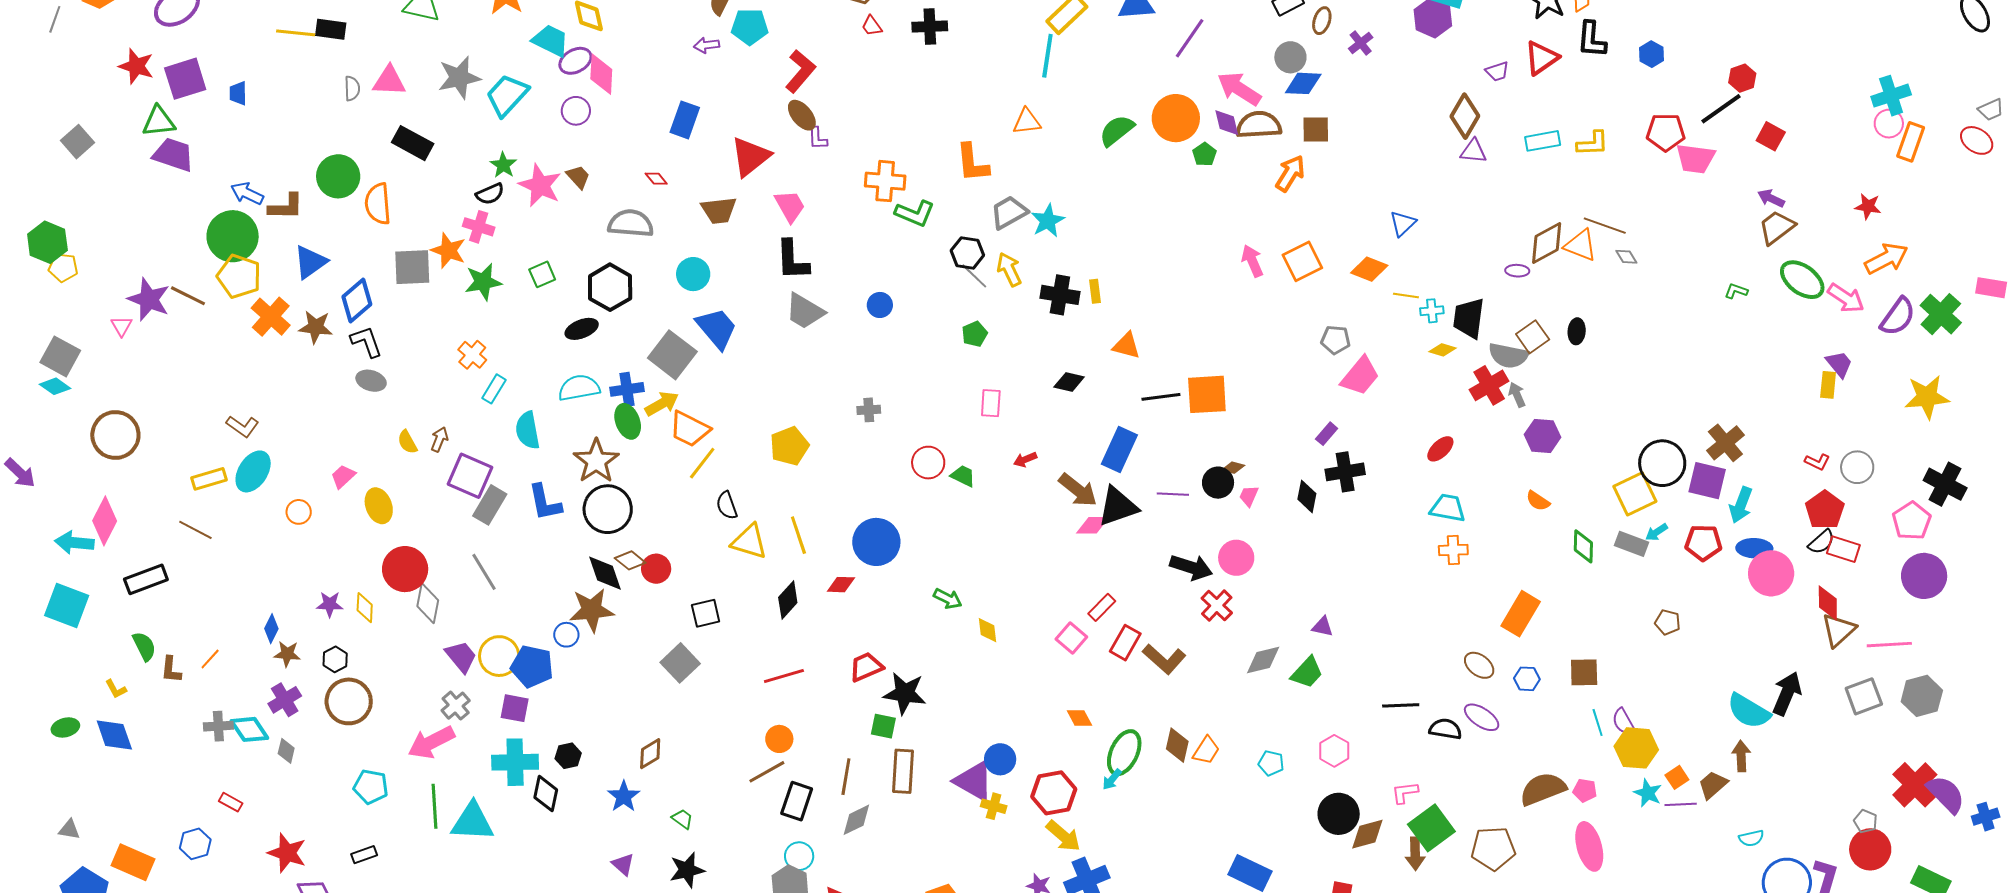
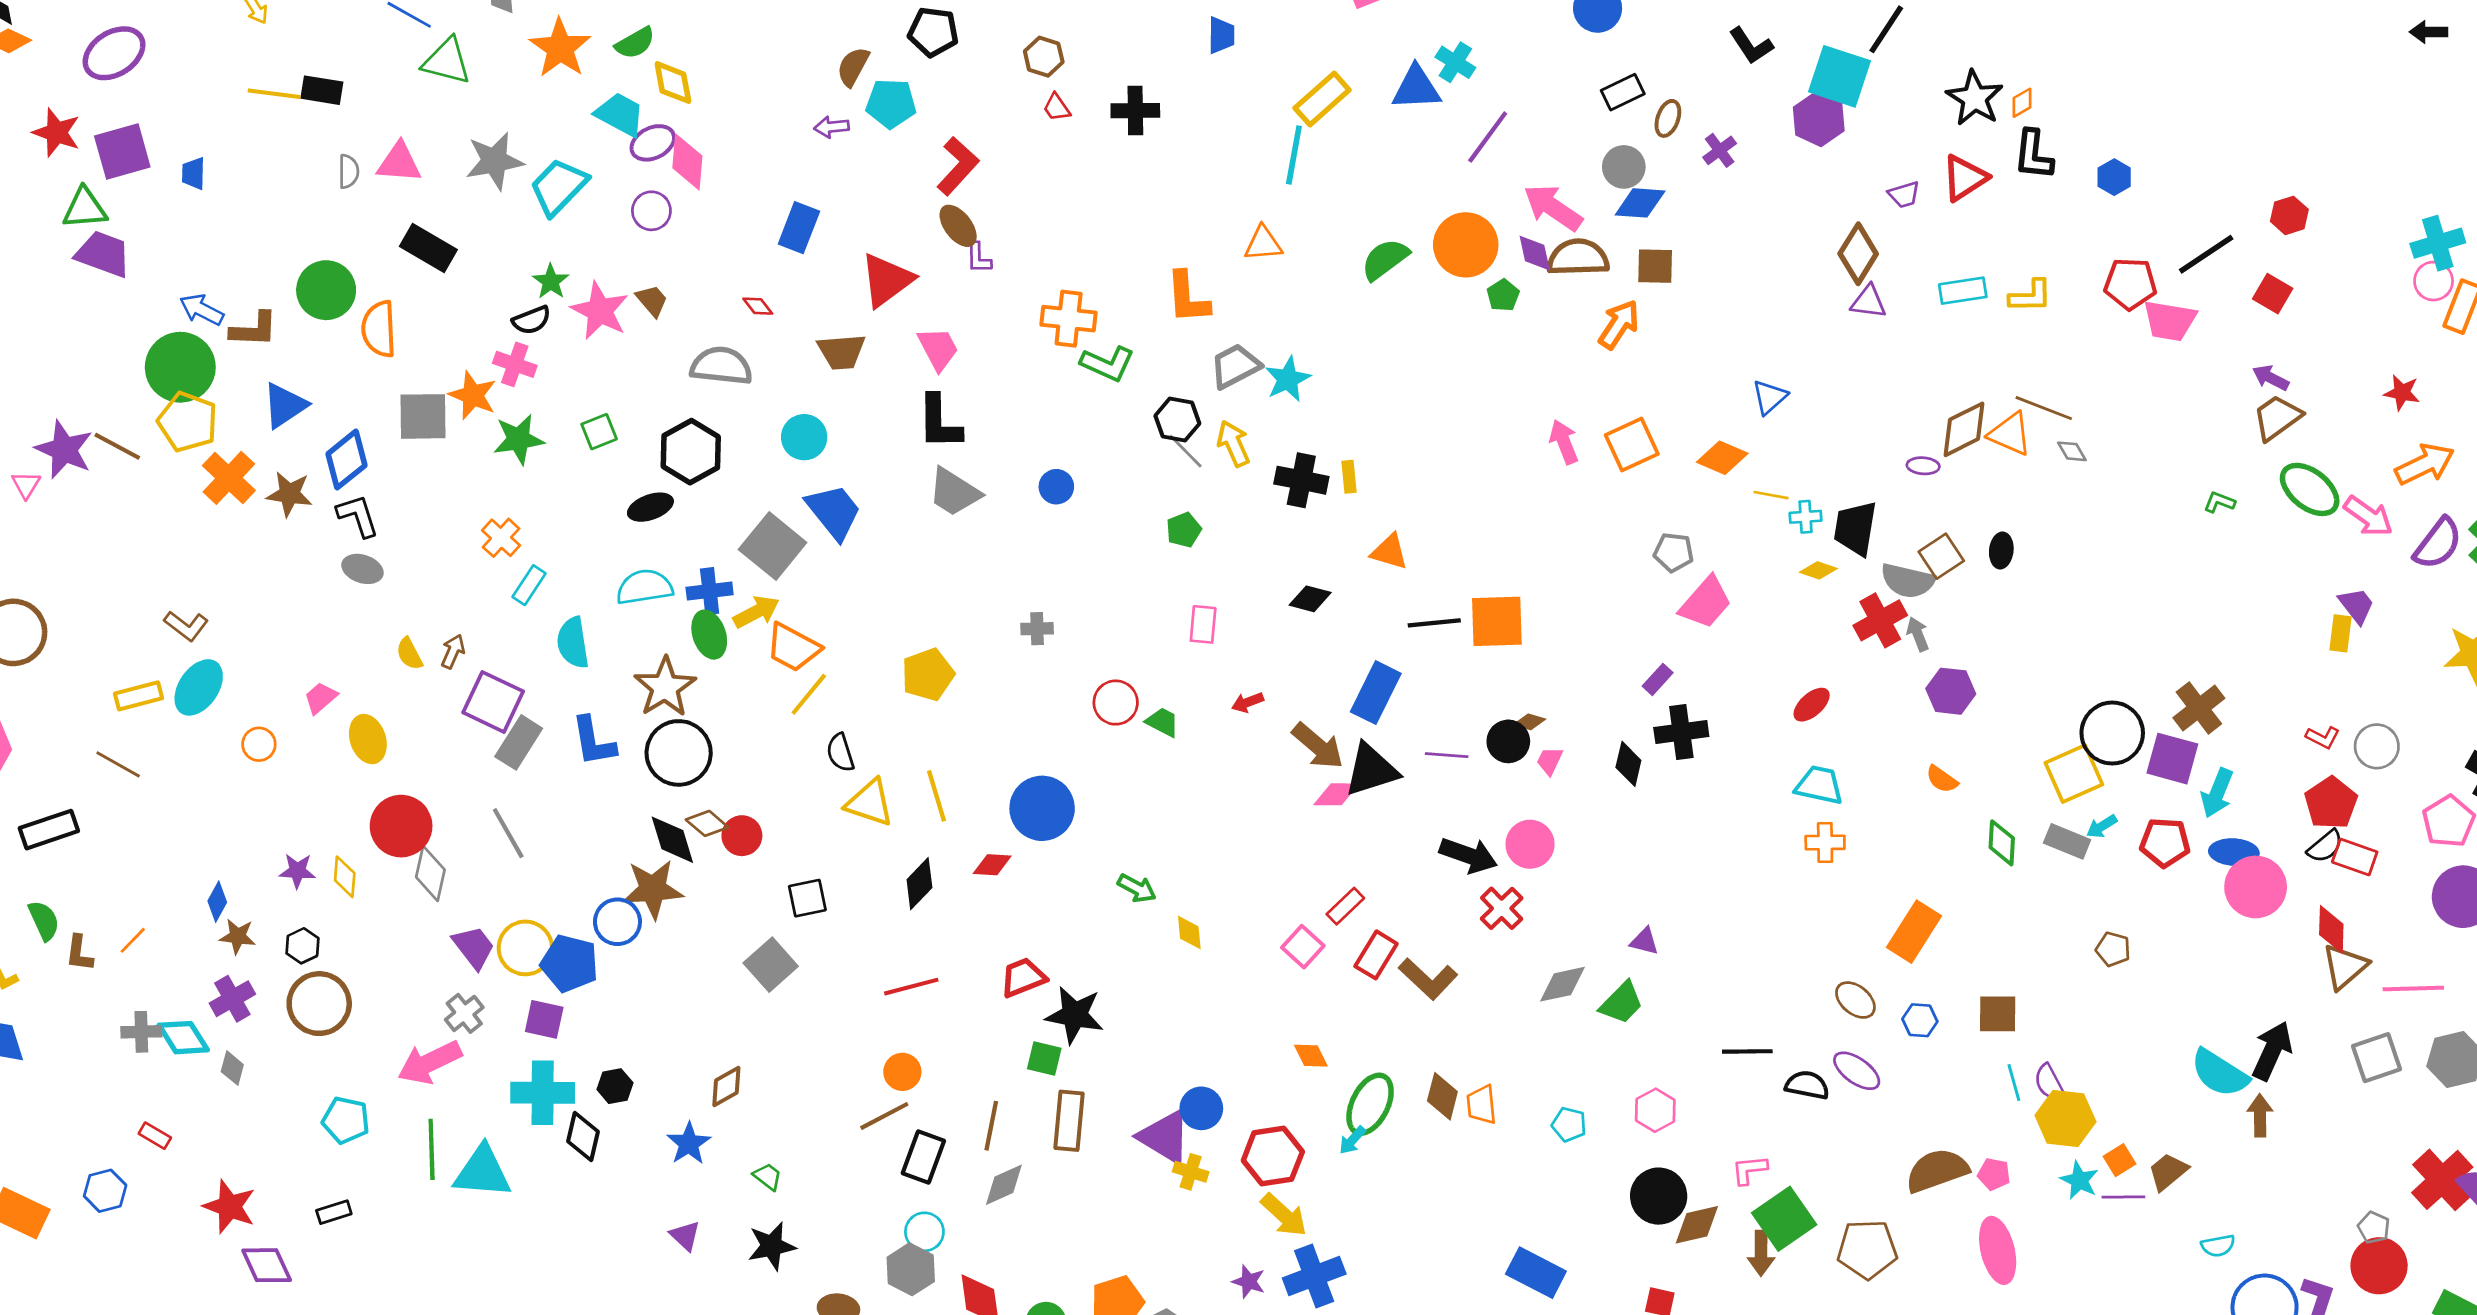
red hexagon: (1742, 78) -> (2289, 215), moved
blue circle: (566, 635) -> (617, 922), size x1.4
orange trapezoid: (1206, 750) -> (1481, 1105), turned 140
brown arrow: (1741, 756) -> (2260, 1116), moved

